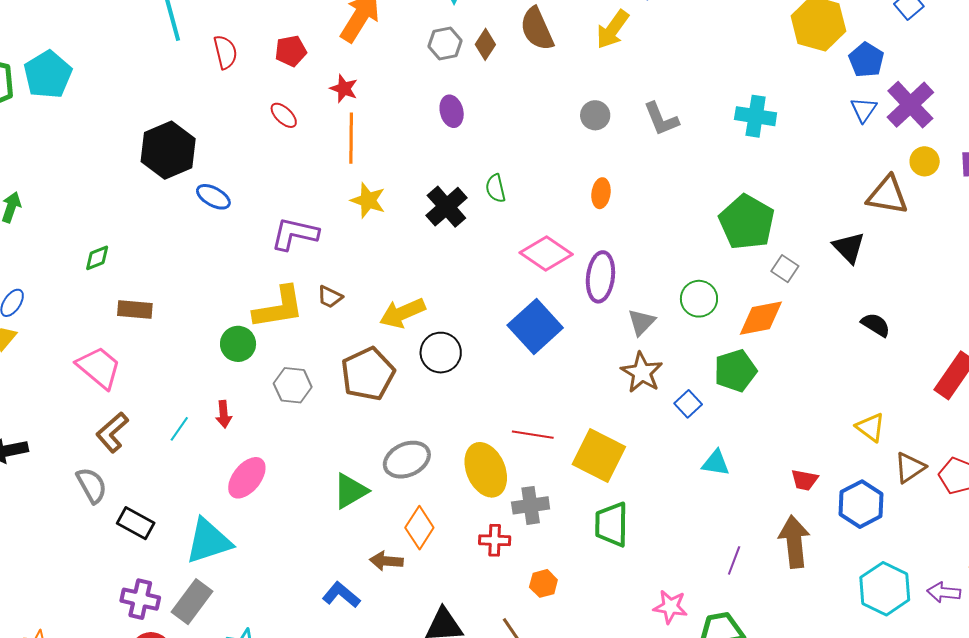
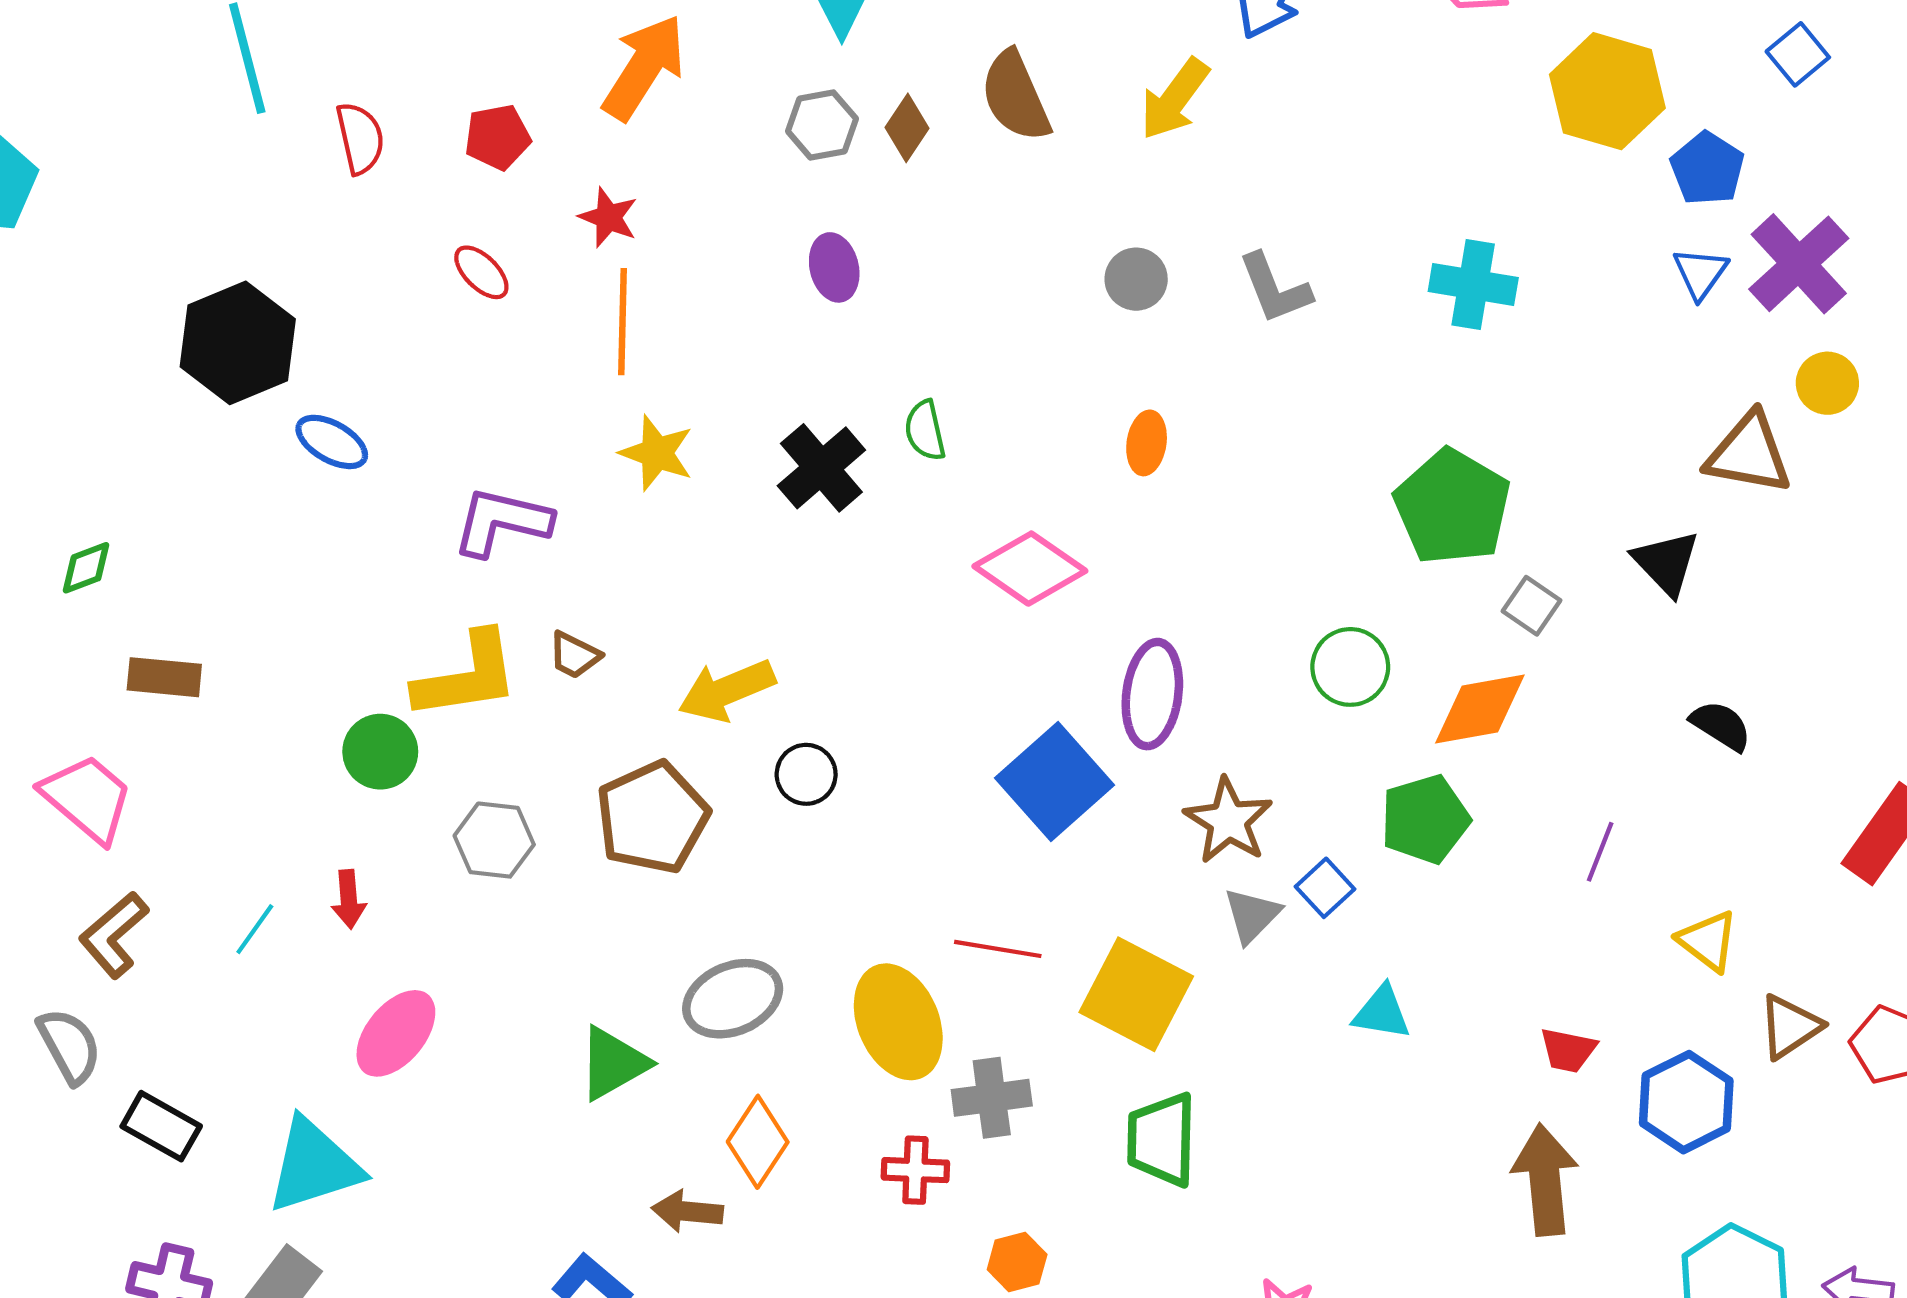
purple ellipse: (600, 277) -> (1152, 694), moved
gray triangle: (641, 322) -> (1252, 915), moved
blue square: (535, 326) -> (1055, 782), moved
black circle: (441, 353) -> (806, 774), size x0.7
purple line: (734, 560) -> (1600, 852), moved

